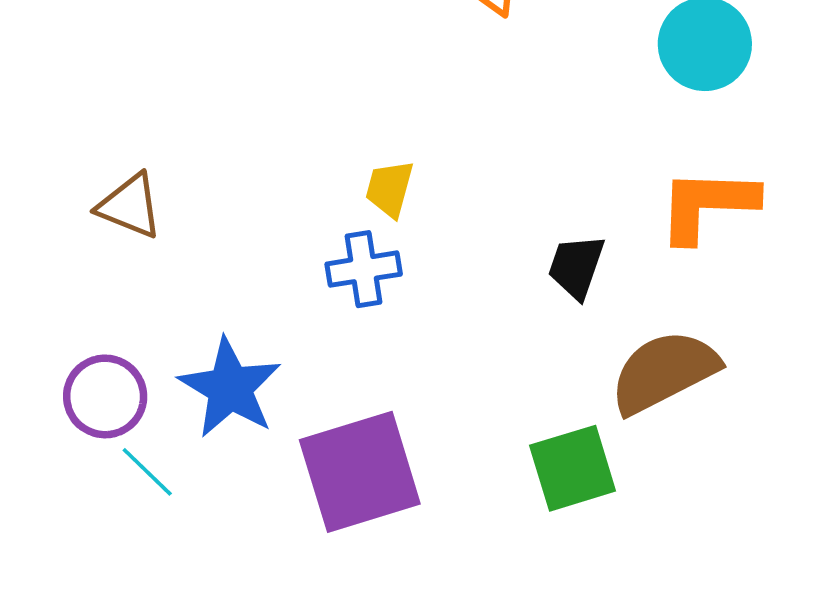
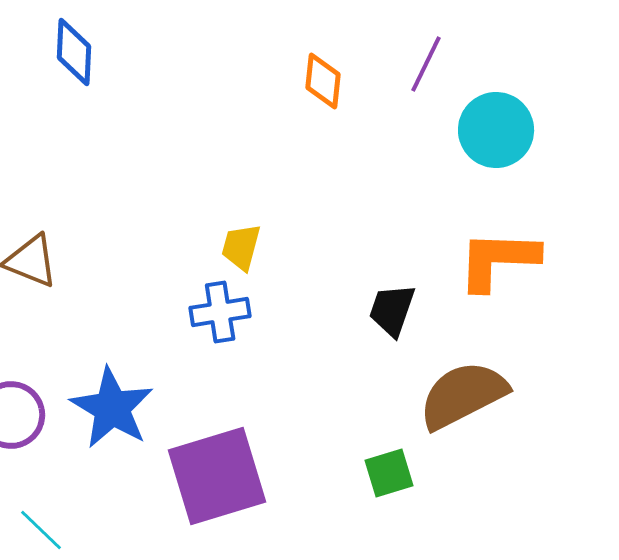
green square: (573, 468) -> (389, 473), size x0.7
cyan line: (147, 472) -> (41, 530), moved

